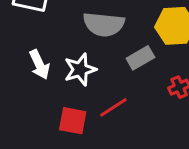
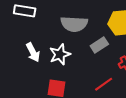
red line: (113, 107) -> (104, 84), moved

